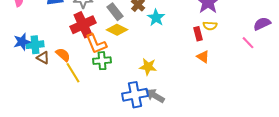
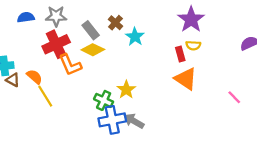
pink line: (248, 43) -> (234, 97), moved
orange triangle: (203, 57) -> (186, 79), size x1.6
green cross: (102, 61) -> (104, 100), moved, turned 30
yellow star: (148, 67) -> (126, 90), turned 30

